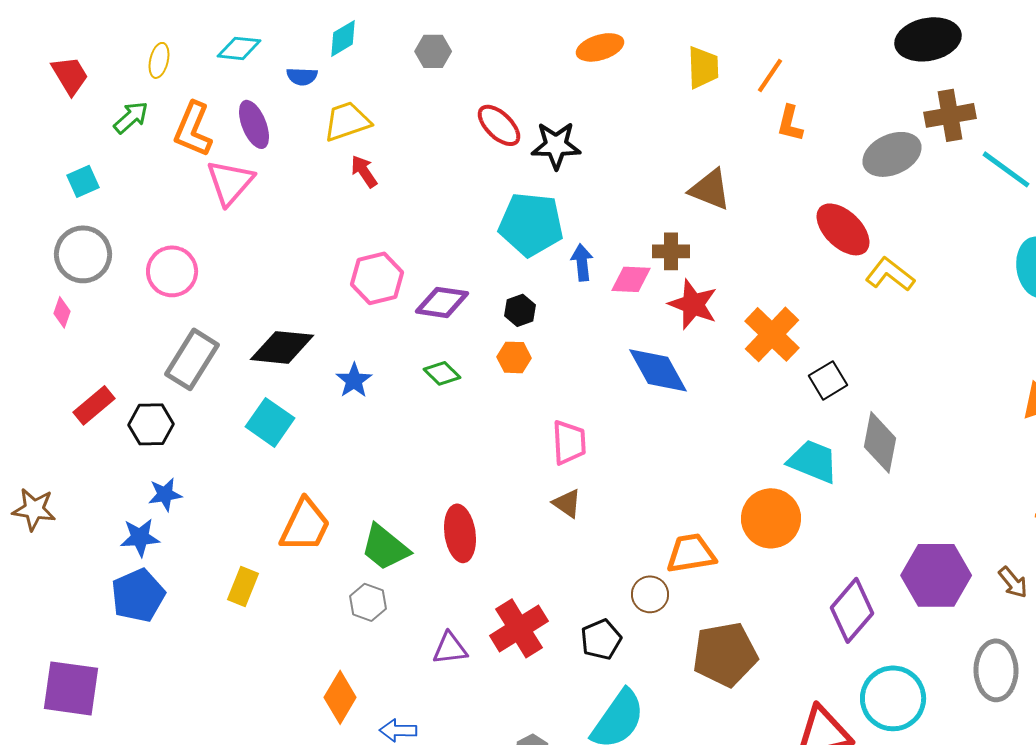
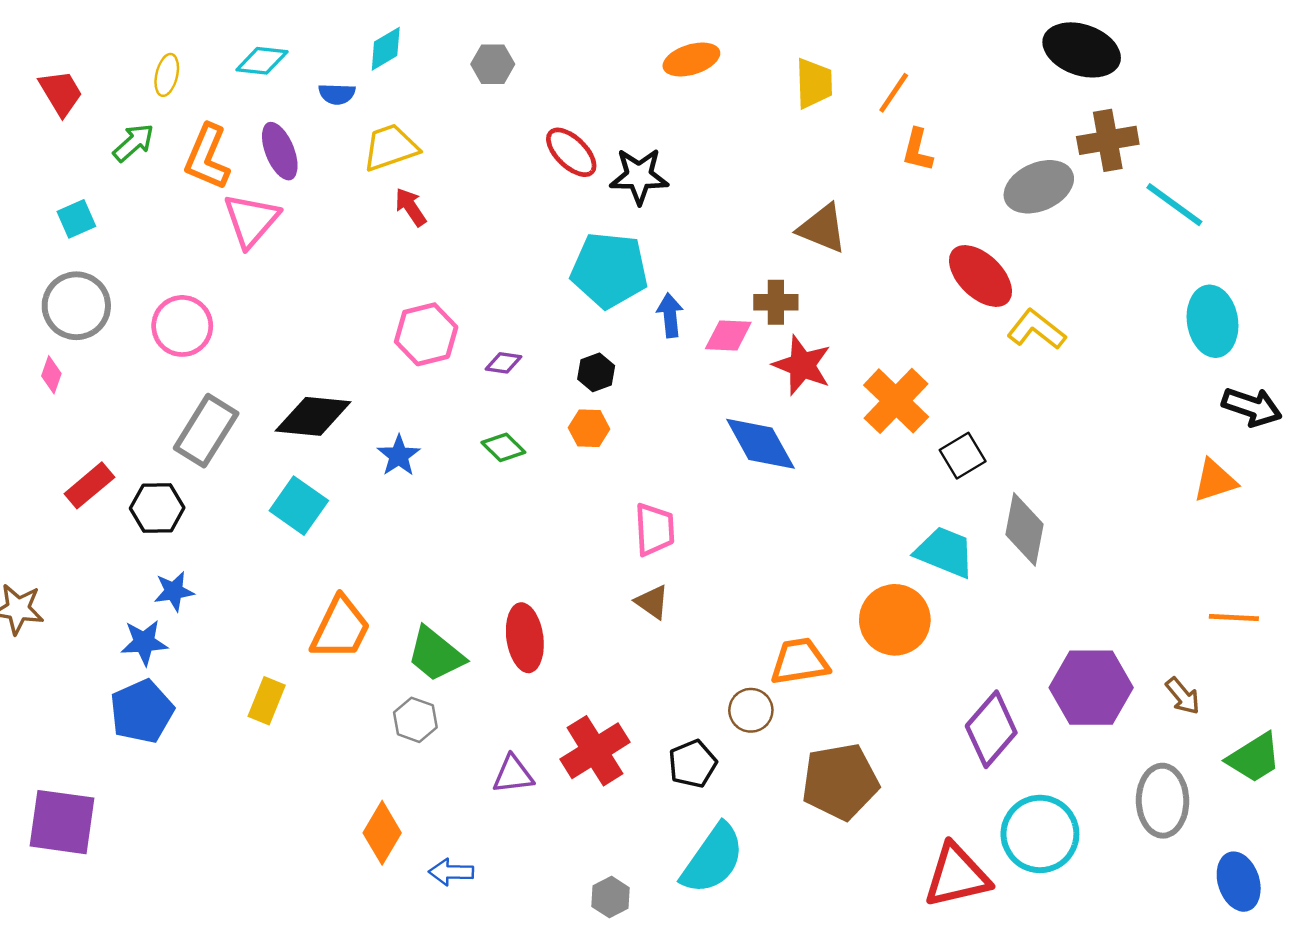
black ellipse: (928, 39) -> (1082, 50), turned 30
purple diamond: (442, 302) -> (503, 363), size x0.6

